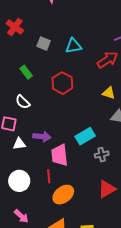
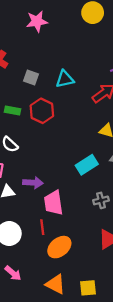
green rectangle: (26, 72) -> (13, 111), turned -40
red hexagon: (62, 83) -> (42, 111), moved
cyan rectangle: (85, 136) -> (87, 165), moved

